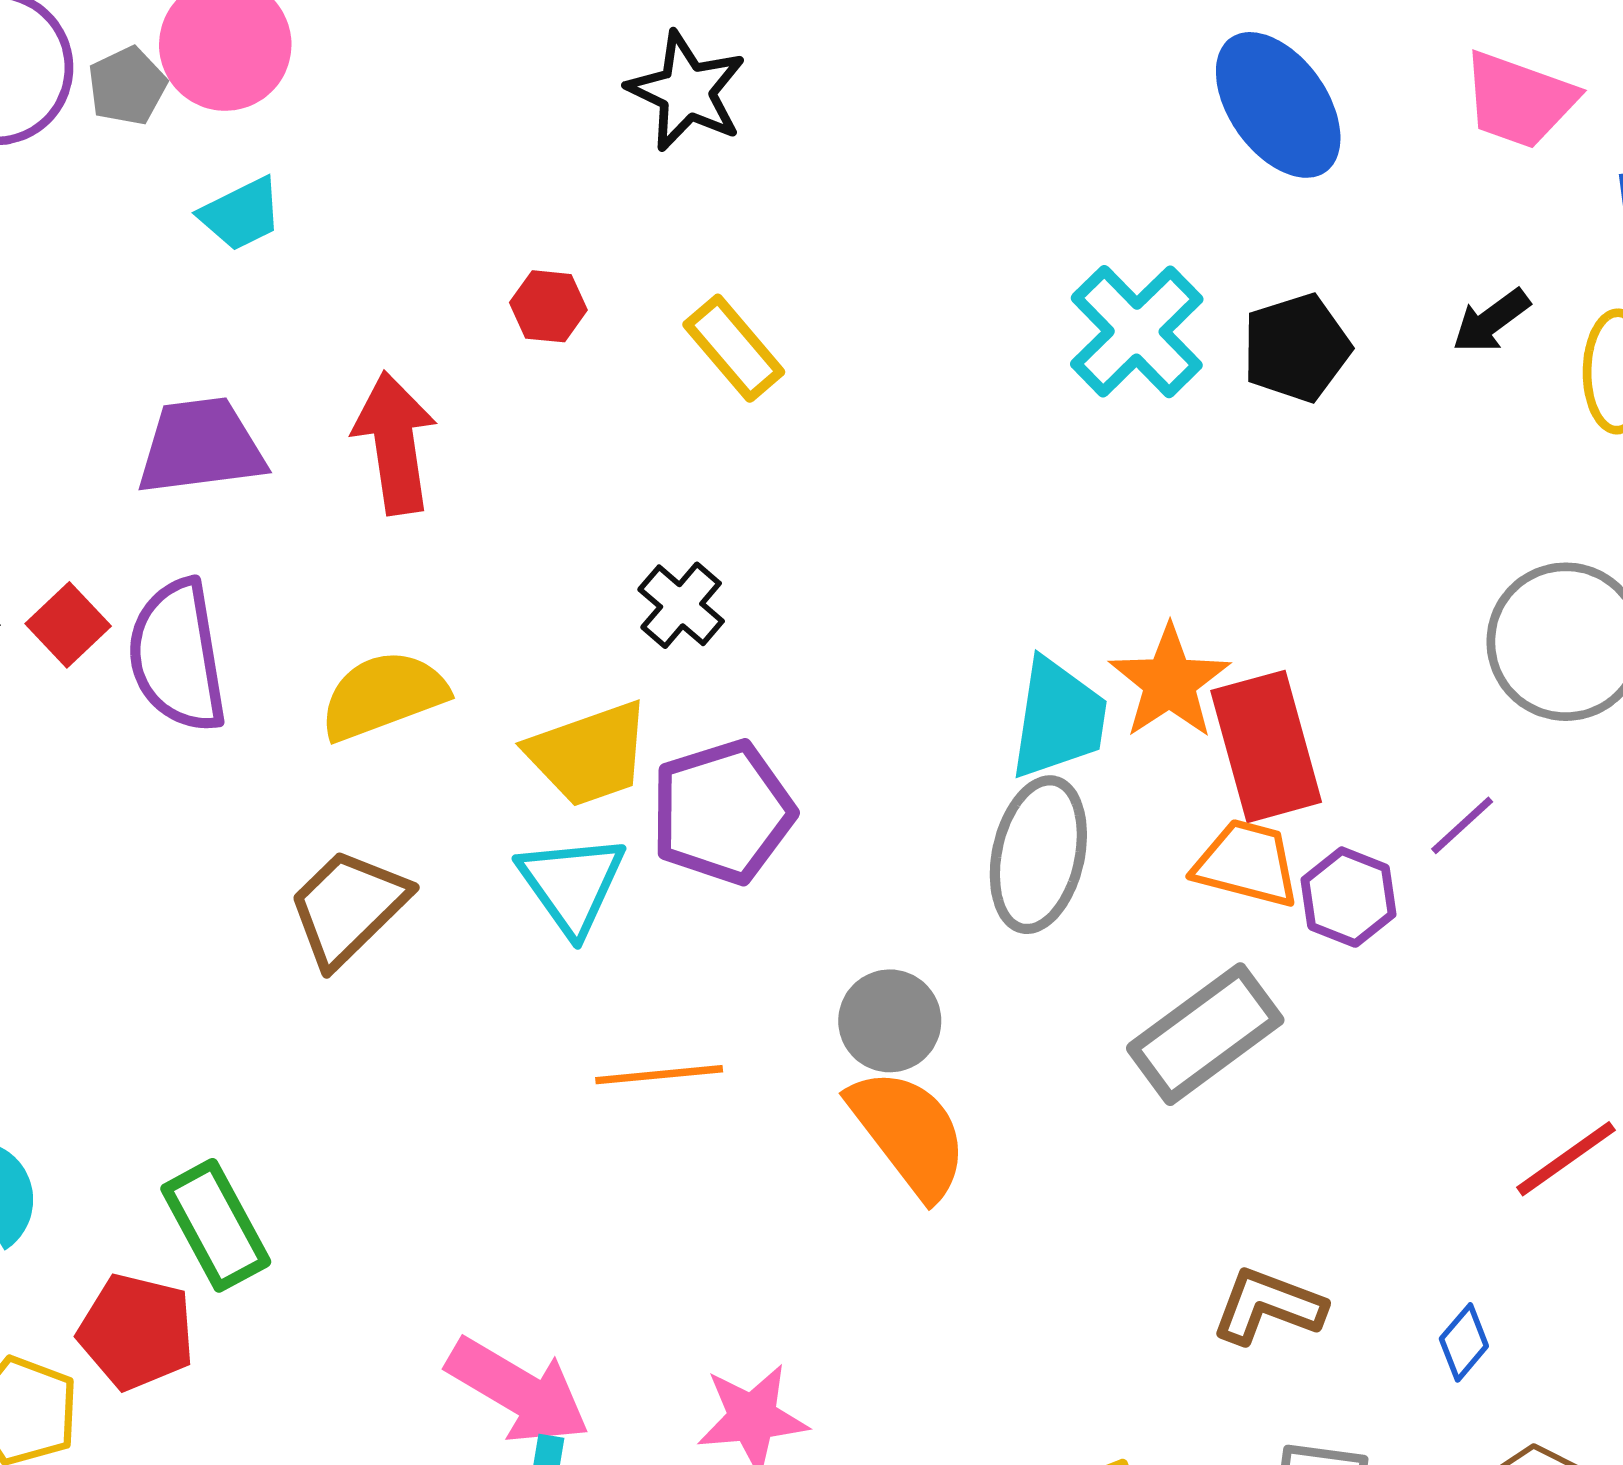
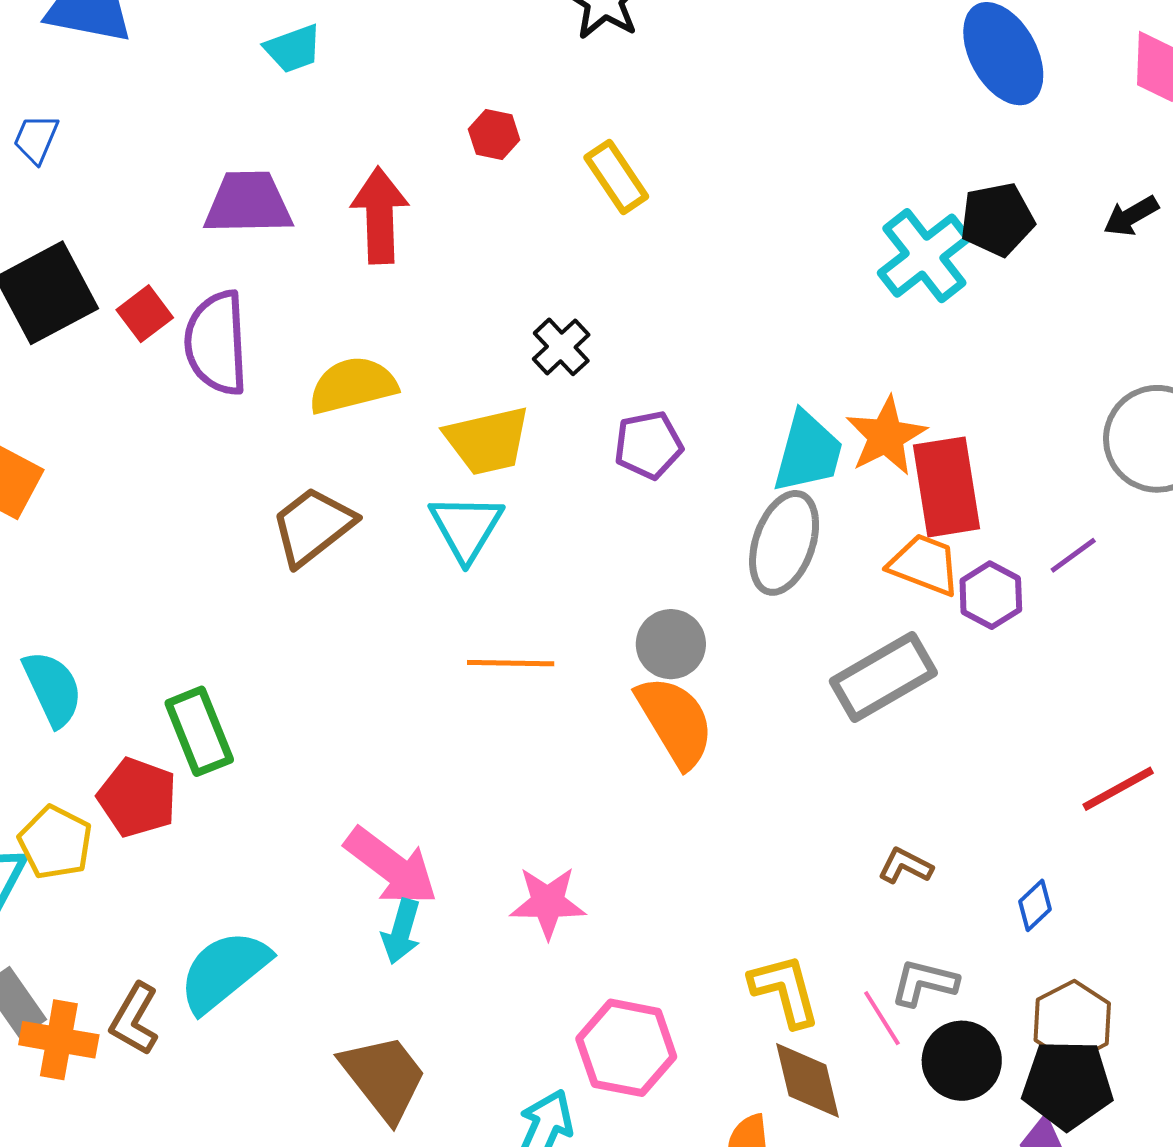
cyan cross: (1137, 332) -> (924, 256), moved
purple pentagon: (722, 812) -> (648, 445), moved, size x0.7
brown L-shape: (1268, 1306) -> (905, 866), size x0.7

